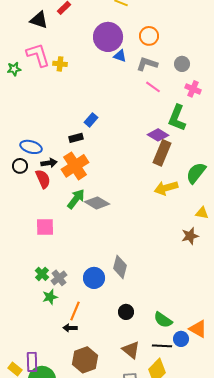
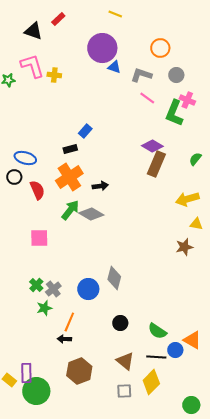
orange circle: (149, 36) -> (160, 48), moved
green L-shape: (177, 118) -> (174, 113), moved
black arrow: (49, 163) -> (100, 186), moved
green semicircle: (196, 173) -> (195, 159), moved, size x0.6
yellow arrow: (166, 188) -> (187, 199), moved

